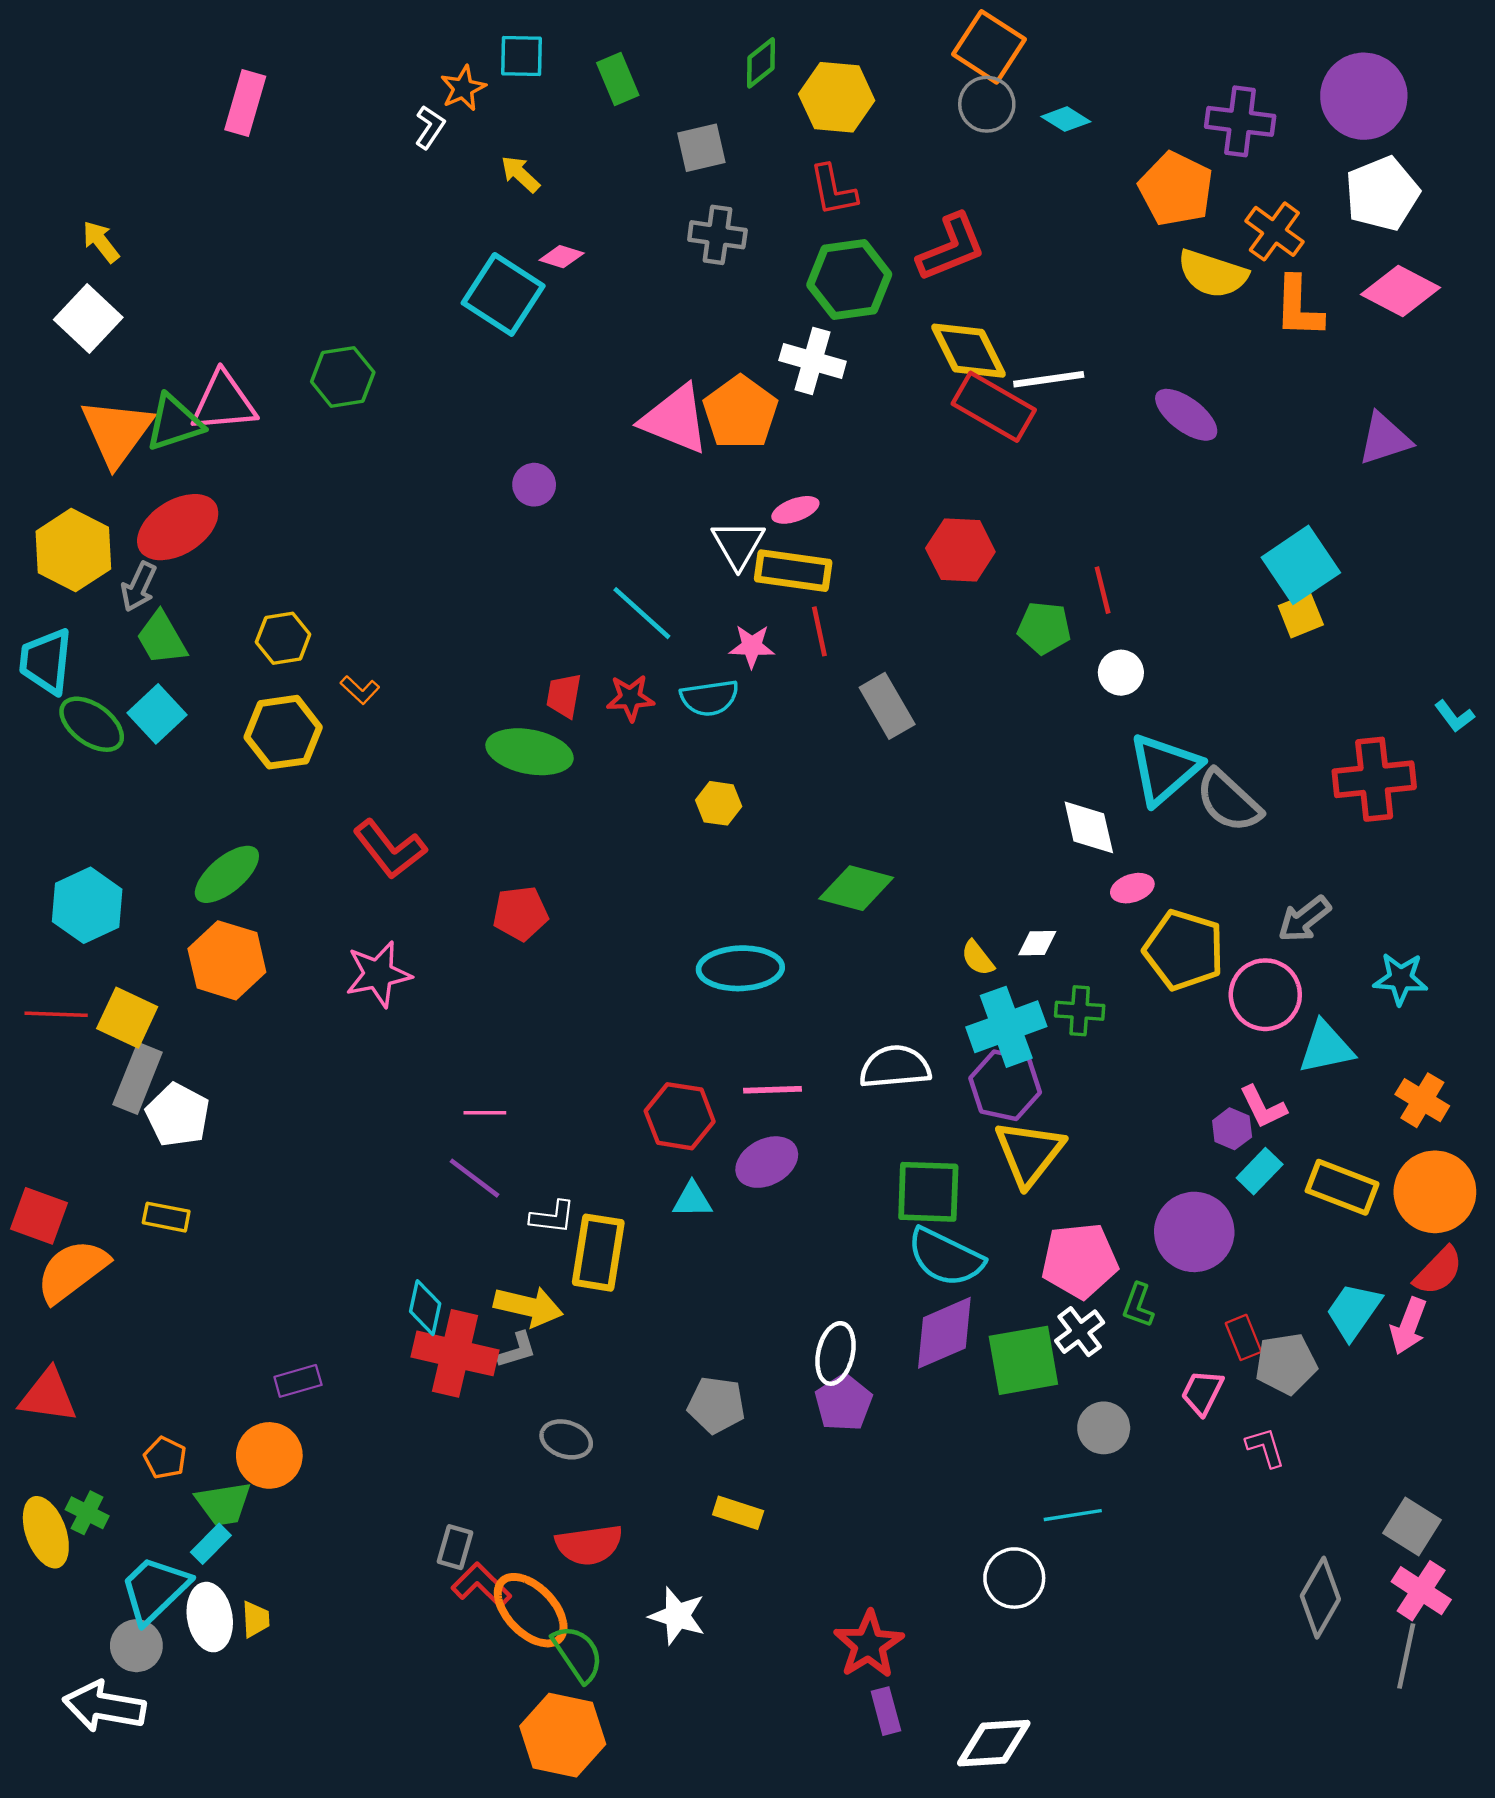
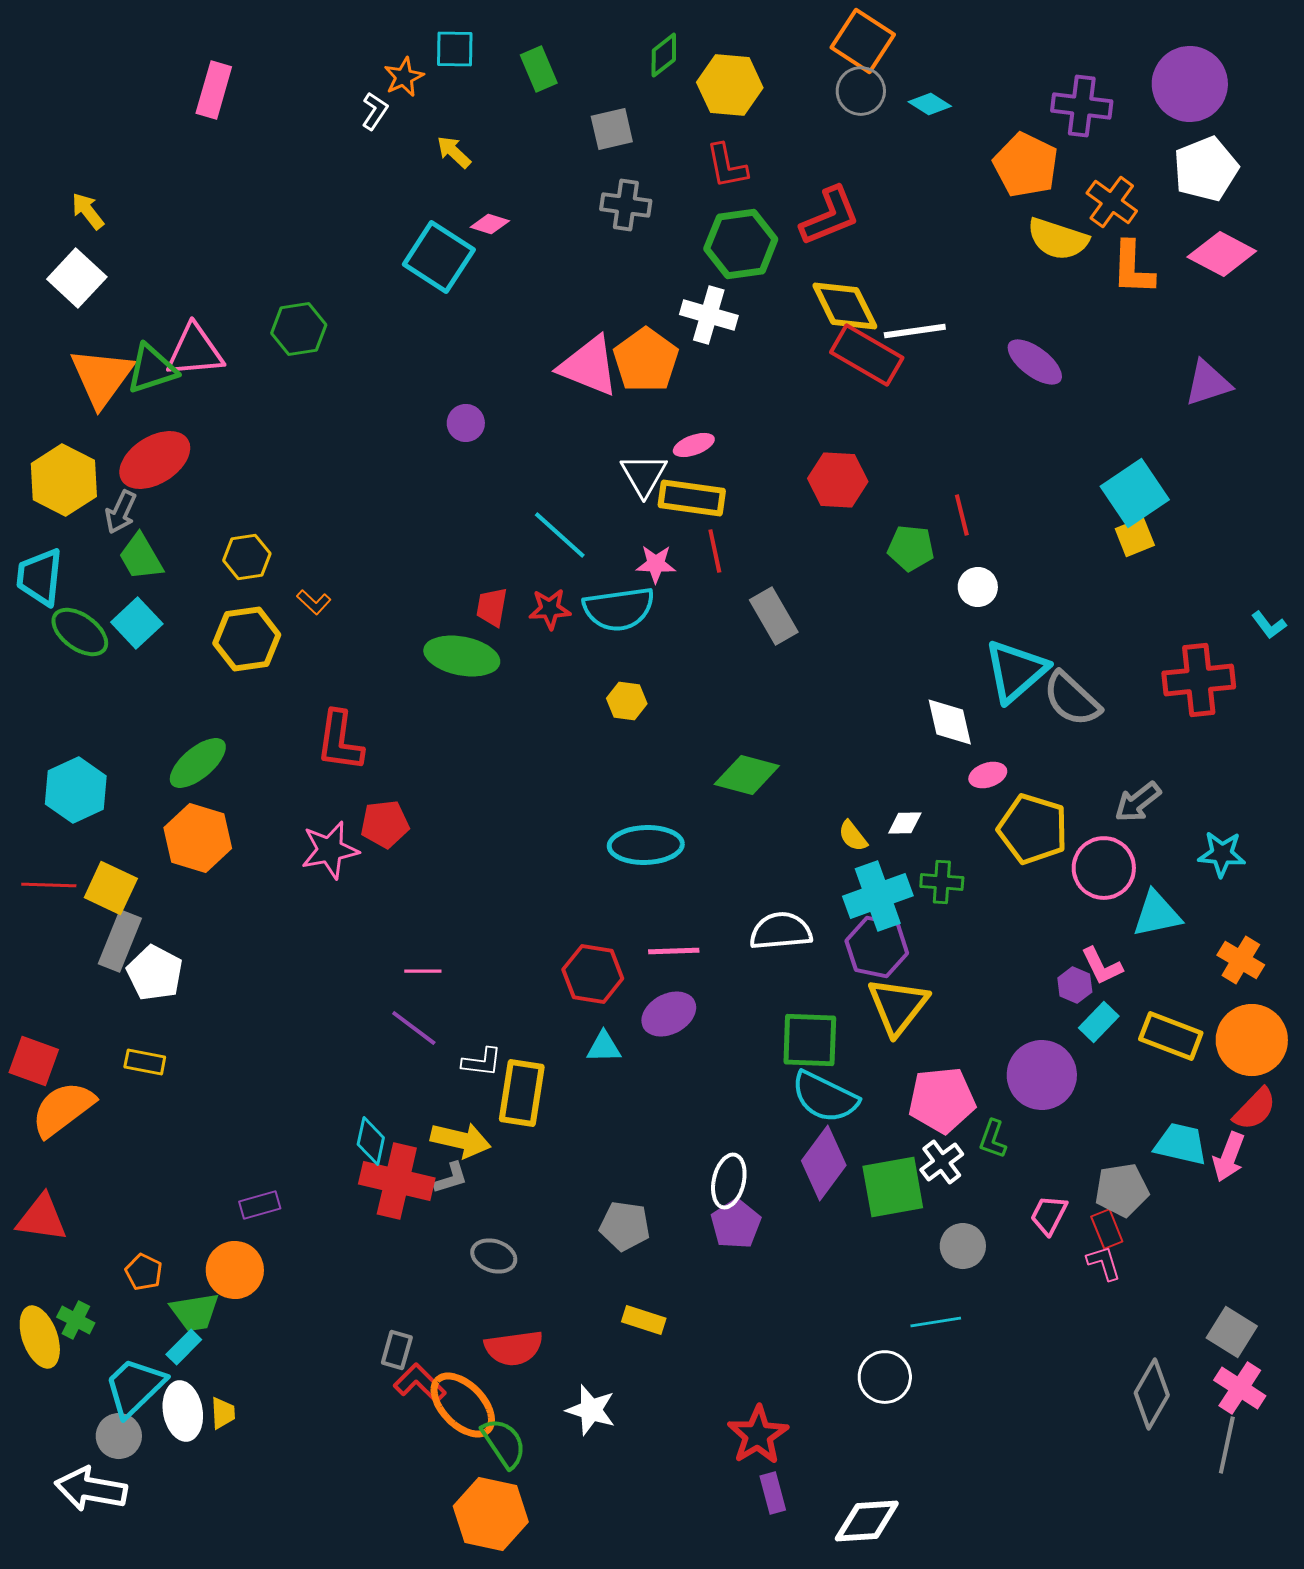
cyan semicircle: (709, 698) -> (619, 609), size x1.4
red L-shape: (390, 849) -> (340, 741), turned 46
red pentagon: (520, 913) -> (385, 824), moved
cyan trapezoid: (1354, 1311) -> (1181, 1144), turned 68
purple diamond: (944, 1333) -> (824, 1163), turned -30
red rectangle: (1244, 1337) -> (1107, 1229), moved

